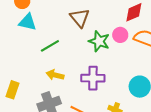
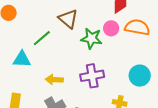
cyan triangle: (28, 22) -> (22, 59), moved
green line: (50, 46) -> (42, 38), moved

